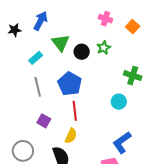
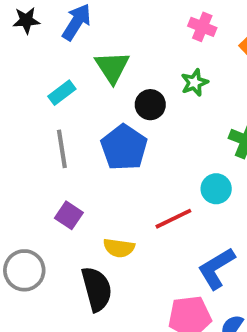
black star: (15, 30) -> (26, 20), moved
black circle: (82, 52) -> (150, 105), moved
red line: (75, 111) -> (173, 219), moved, turned 66
yellow semicircle: (71, 136) -> (119, 248), turned 70

